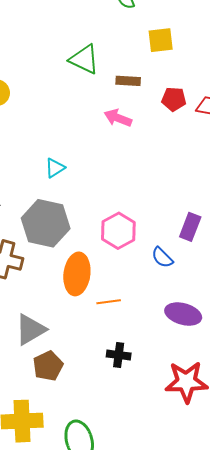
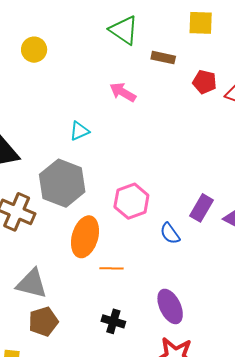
pink arrow: (118, 118) -> (123, 92), moved
purple ellipse: (183, 314) -> (170, 306), moved, turned 40
gray triangle: (30, 329) -> (32, 284), turned 36

